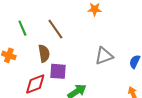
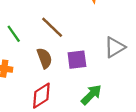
purple square: (58, 71) -> (77, 60), moved

